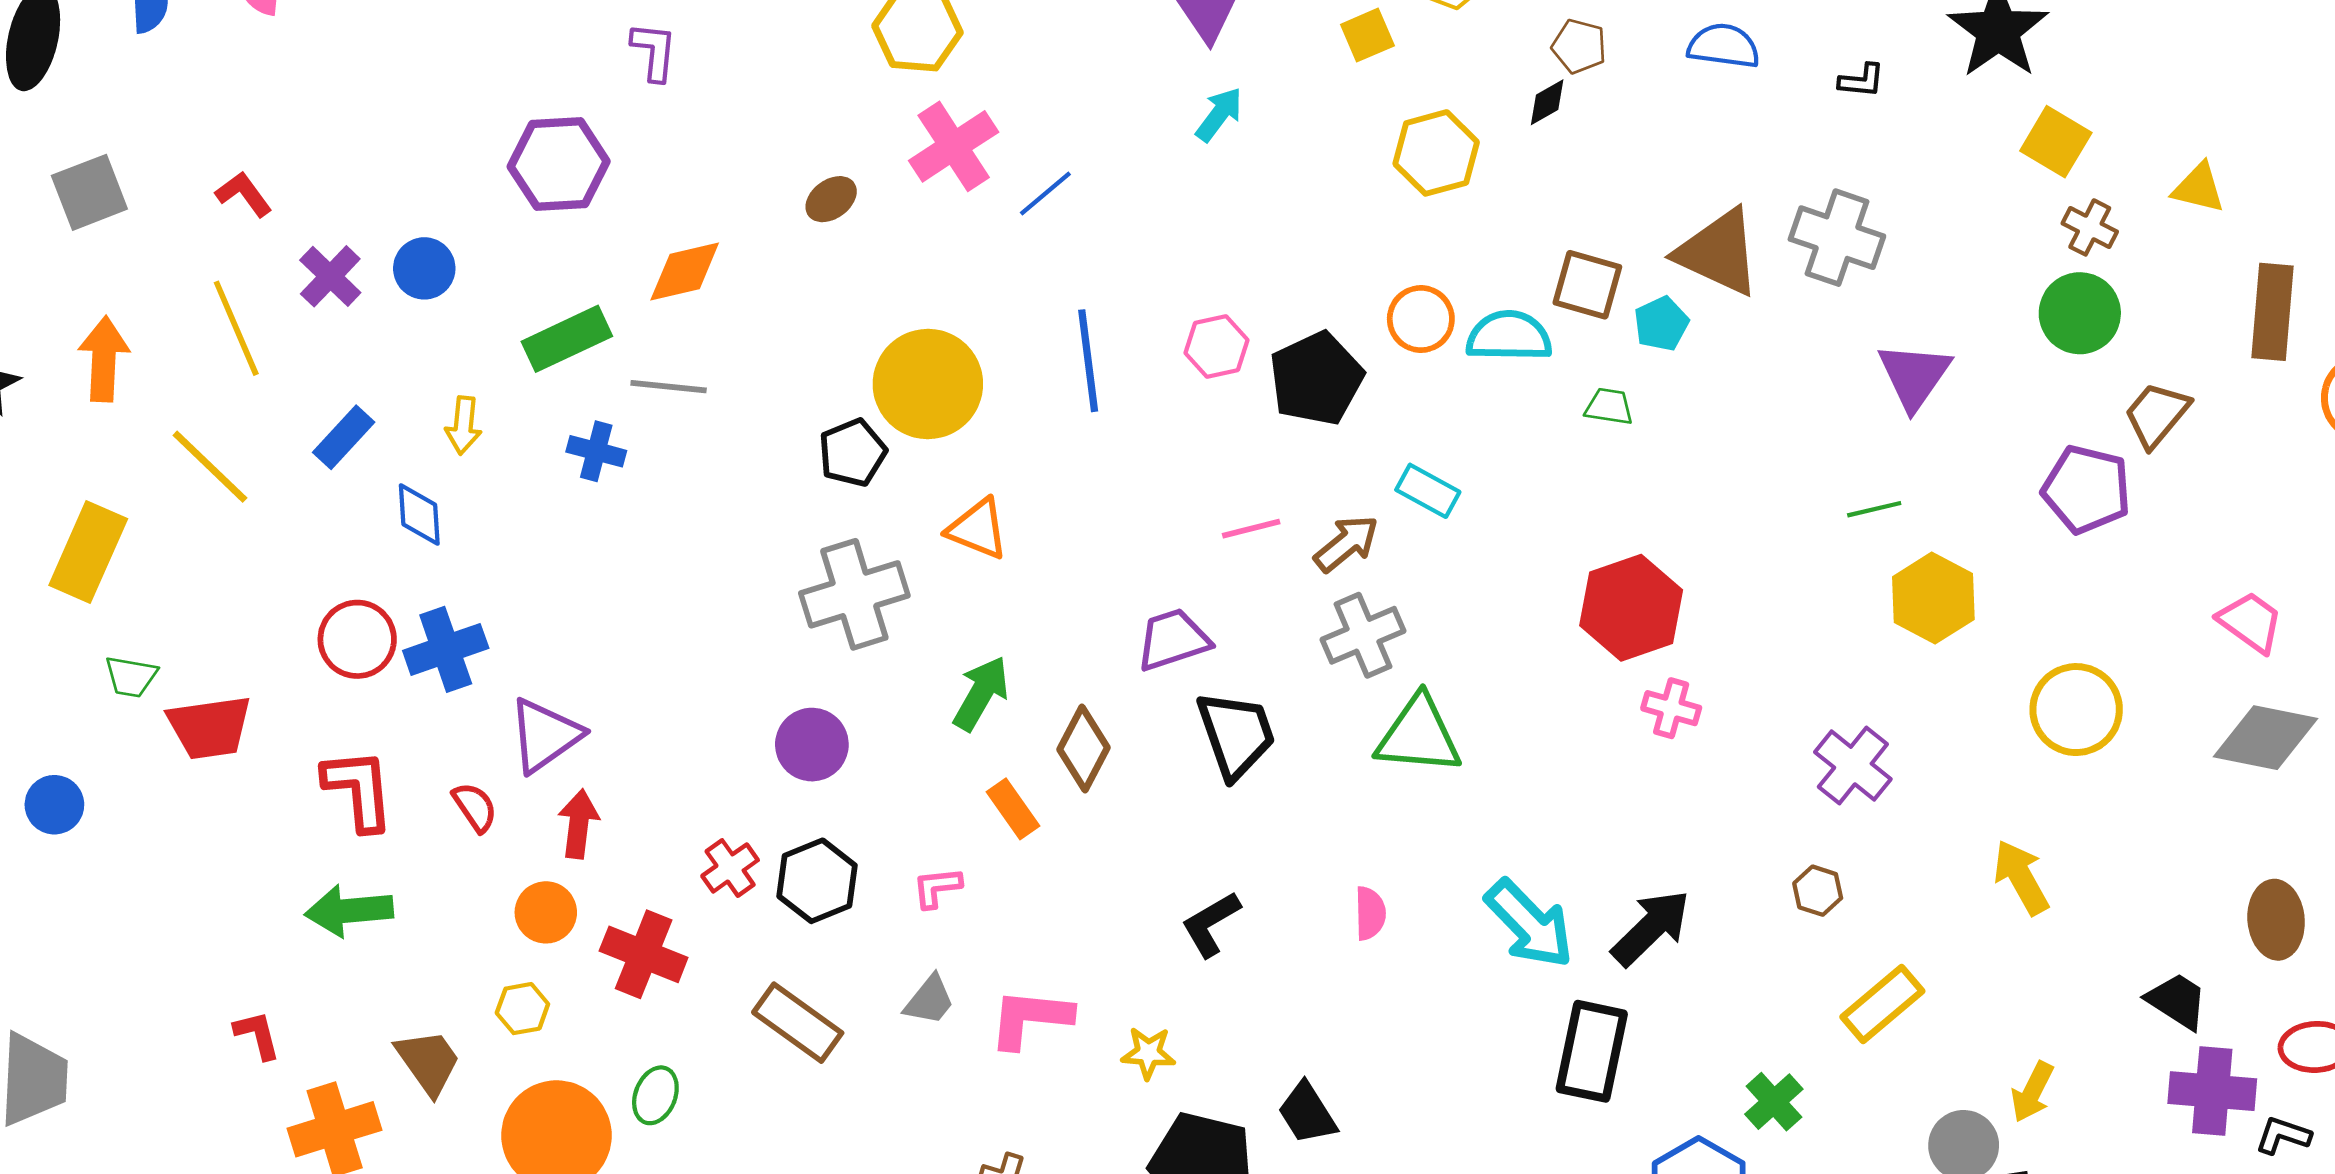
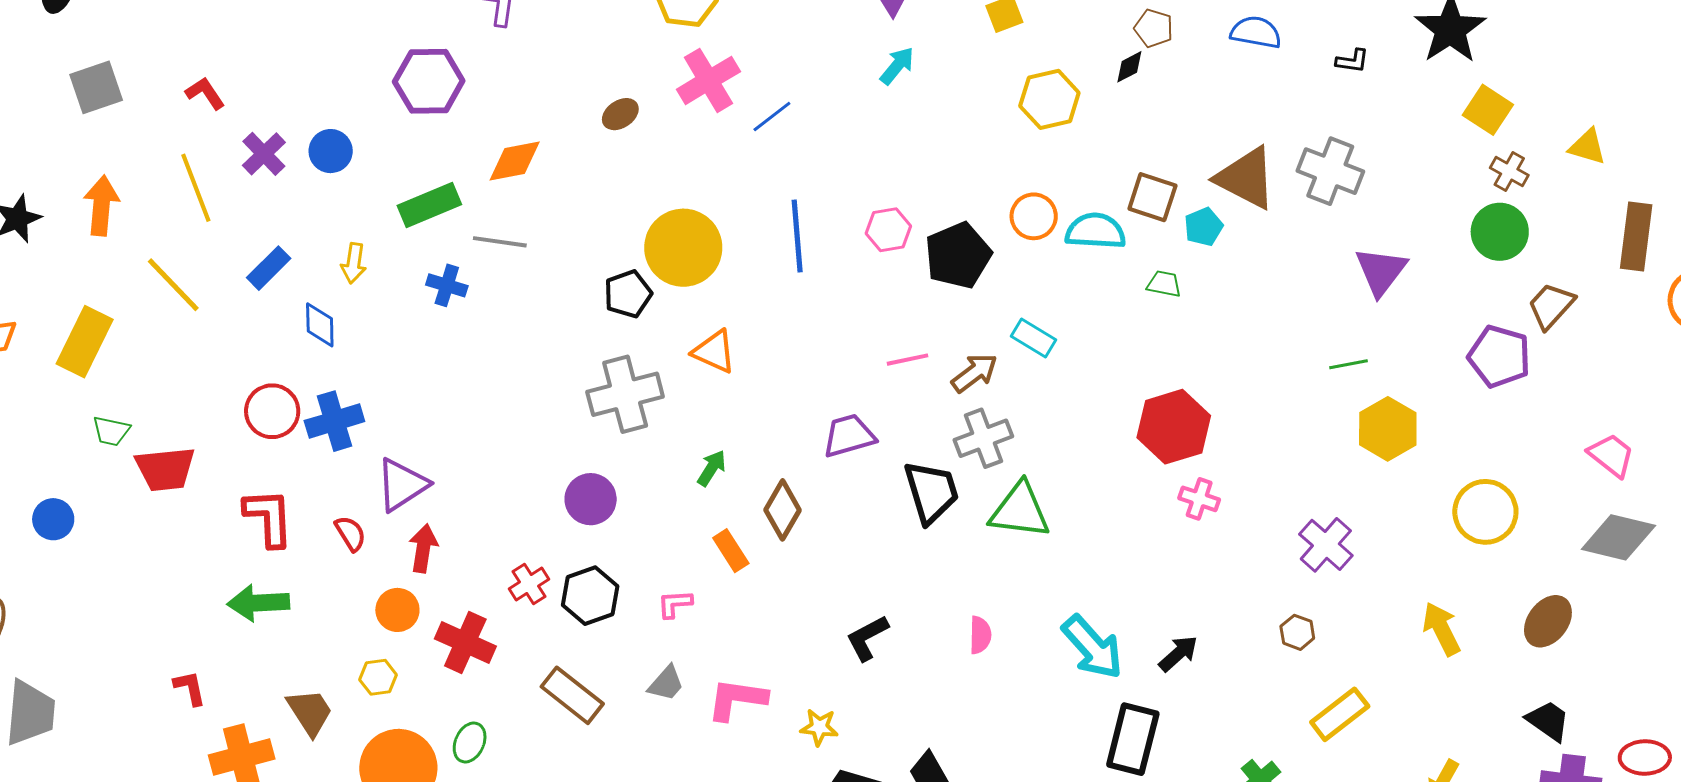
green arrow: (981, 693) -> (712, 468), size x0.7
black trapezoid: (1236, 734) -> (931, 492), moved
brown ellipse: (2276, 920) -> (1548, 621), moved, turned 40
black arrow: (1651, 928) -> (1178, 654), size x0.7

